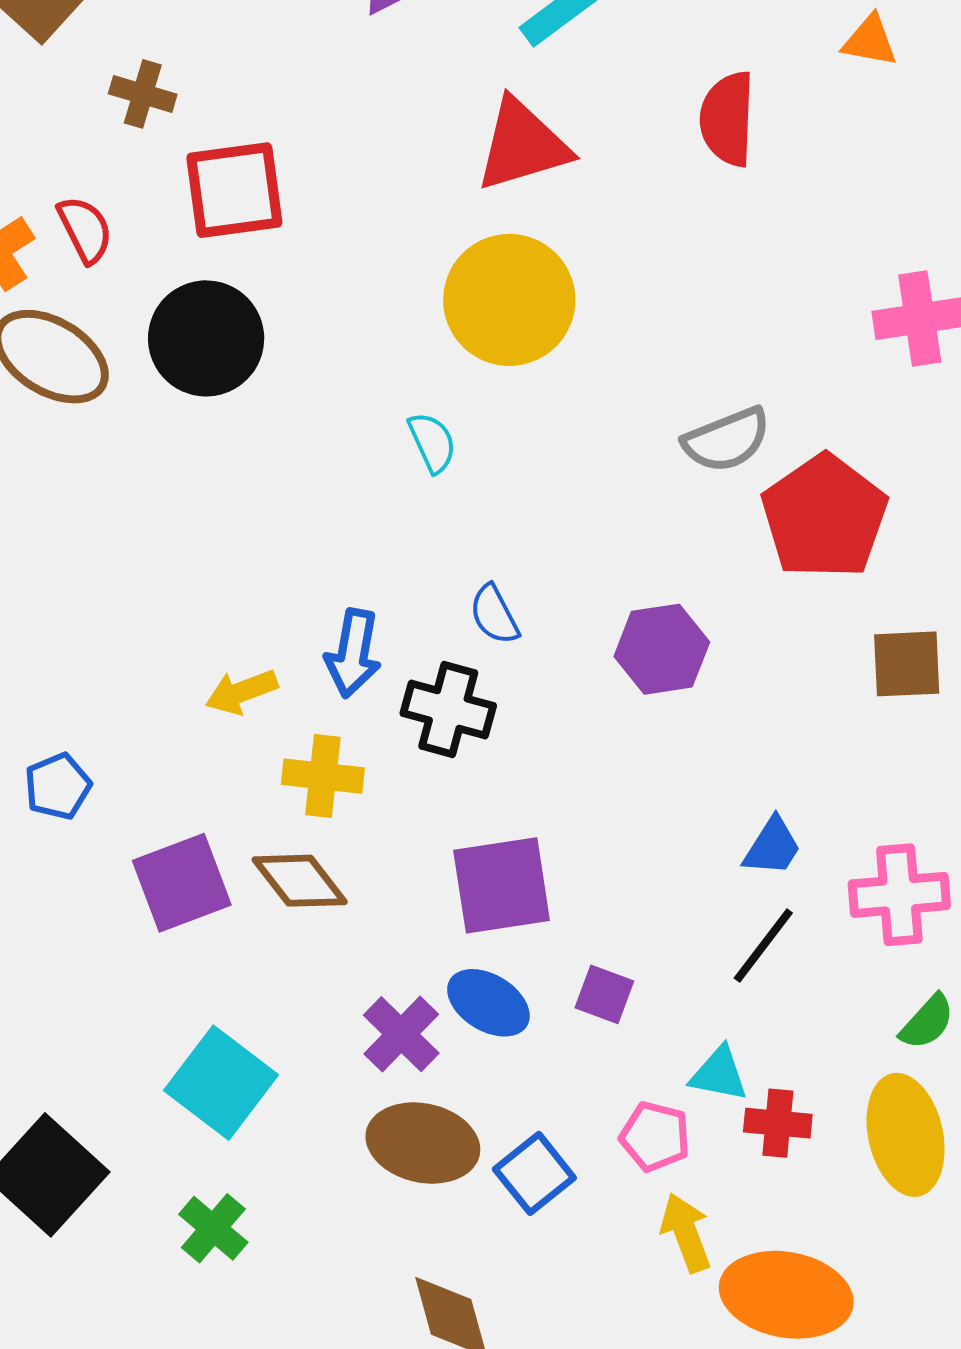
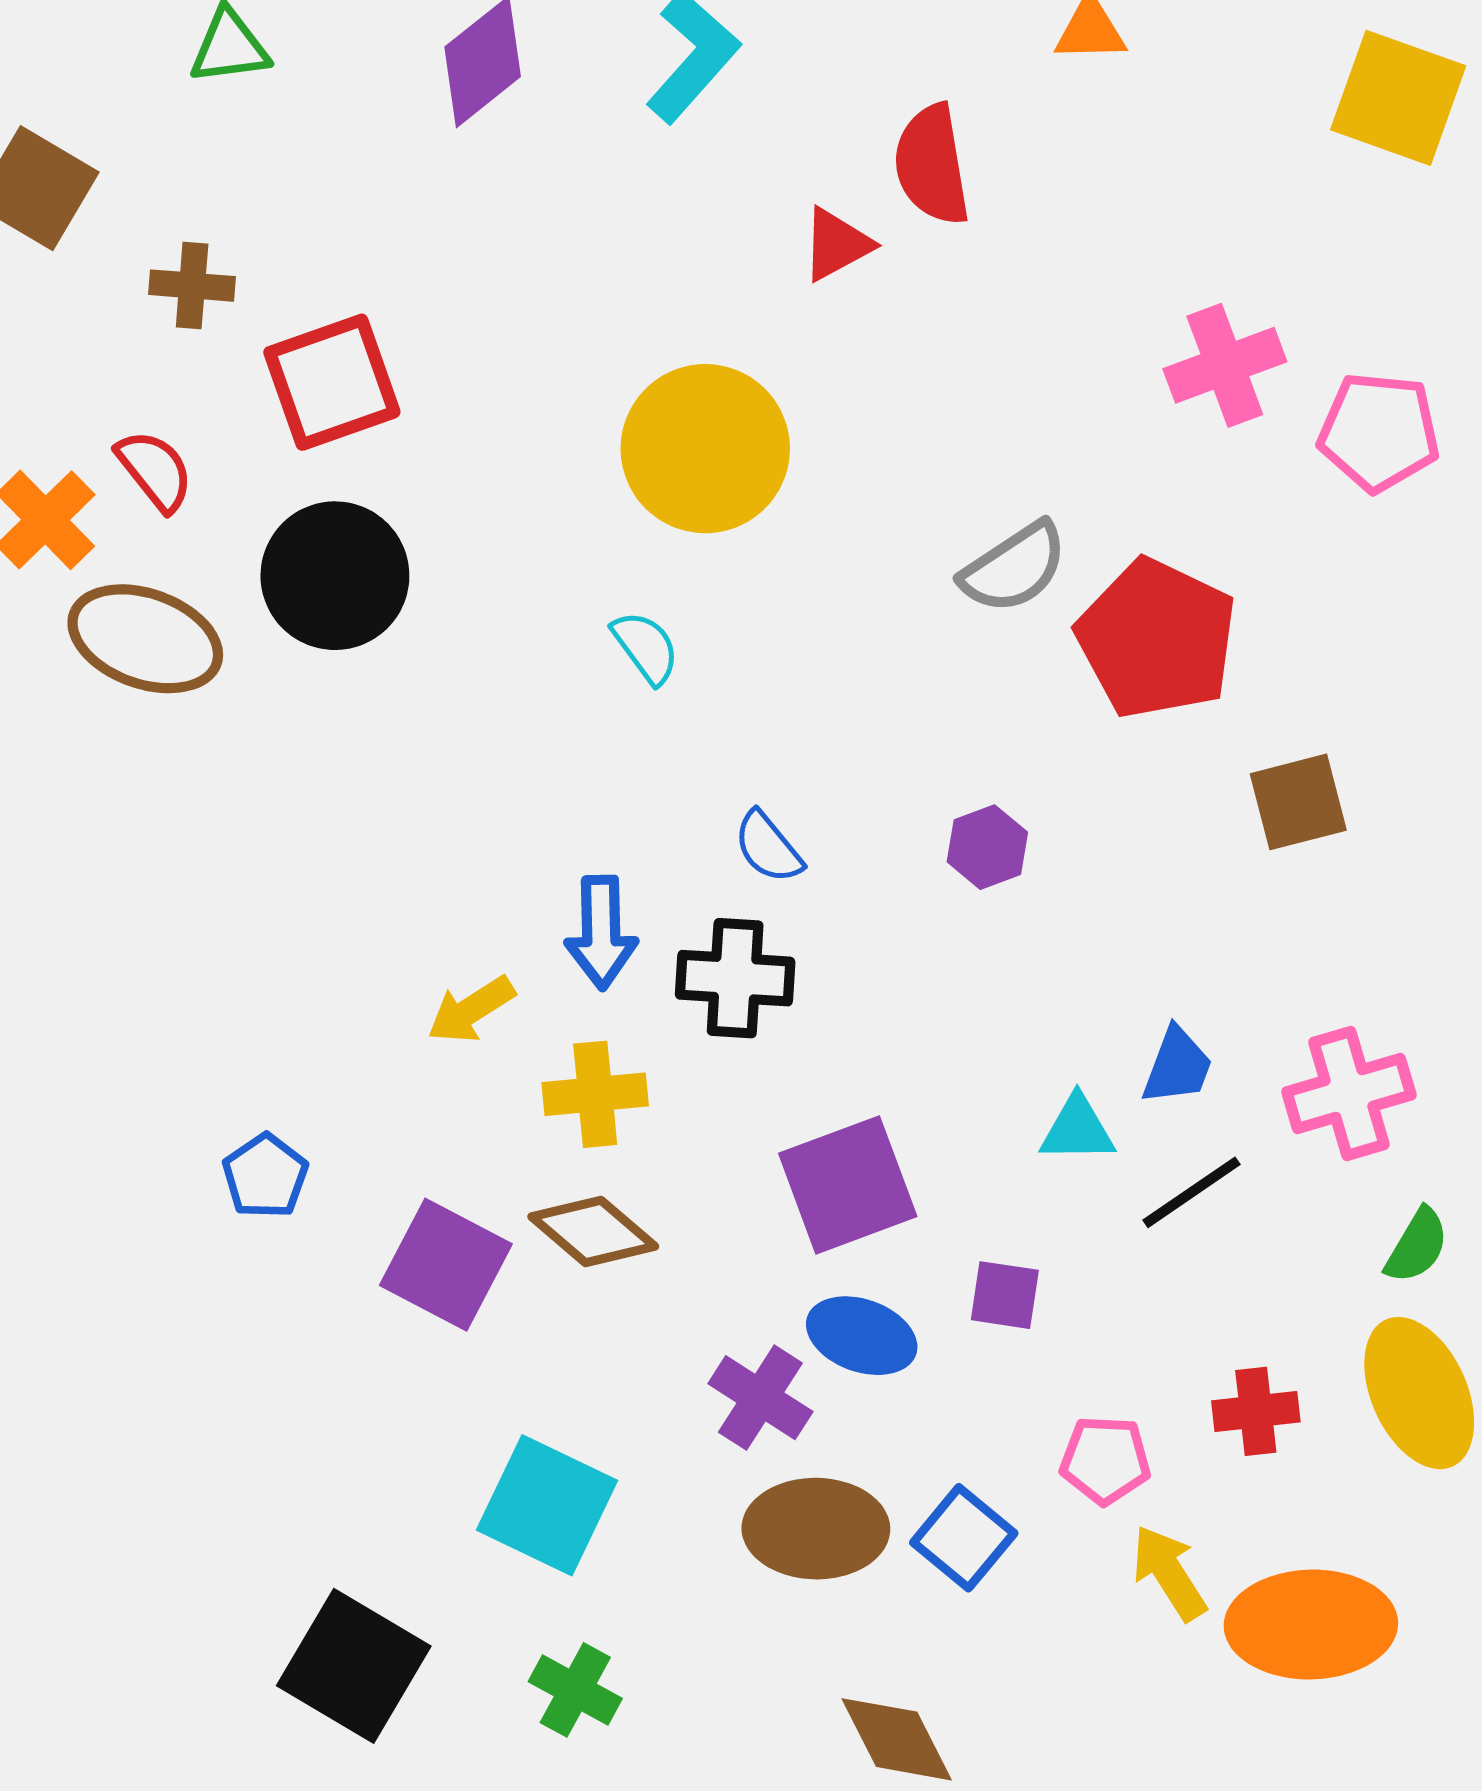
red triangle: (522, 145) -> (836, 244), moved, size x0.6
purple hexagon: (662, 649) -> (987, 847), size x0.7
purple square: (182, 883) -> (446, 1265), turned -30
black line: (763, 945) -> (1192, 1192), turned 30
cyan triangle: (719, 1074) -> (1077, 1129), moved

